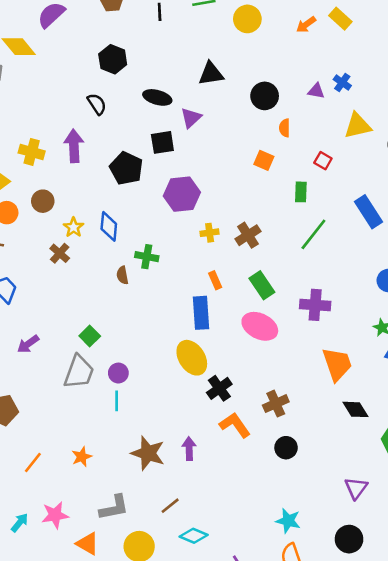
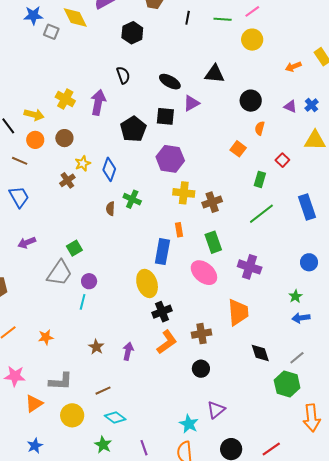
orange arrow: (306, 25) -> (293, 67), moved
black hexagon: (113, 59) -> (132, 33), moved
yellow cross: (210, 233) -> (184, 193), size x1.5
orange trapezoid: (337, 364) -> (238, 312), moved
orange L-shape: (235, 425) -> (167, 342), turned 75
brown star: (148, 453) -> (96, 347), size x0.6
purple triangle: (356, 488) -> (216, 410), moved
orange triangle: (87, 544) -> (34, 404), turned 42

